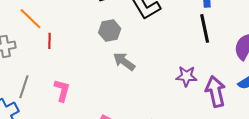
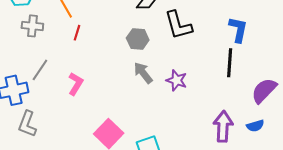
purple star: (186, 76) -> (177, 80), moved

